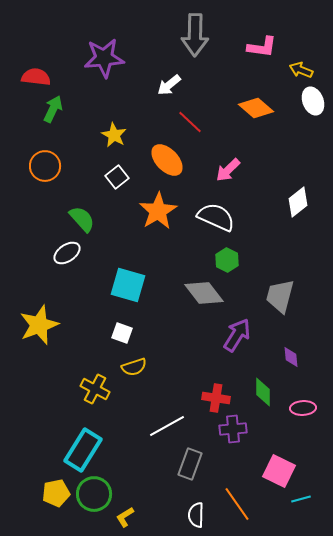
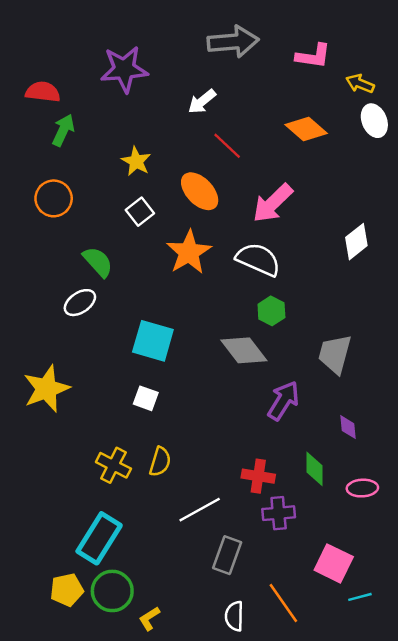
gray arrow: (195, 35) -> (233, 42), turned -96
pink arrow: (228, 170) -> (273, 203), size x1.4
yellow semicircle: (134, 367) -> (160, 462), moved, turned -55

